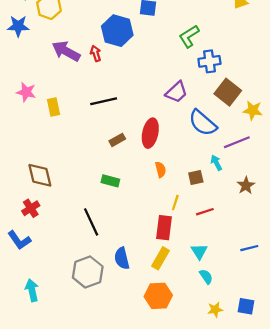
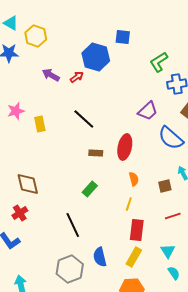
purple arrow: (66, 51) -> (51, 75), size x0.7
red arrow: (96, 53) -> (77, 77), turned 72
pink star: (26, 92) -> (16, 111), turned -30
black line: (104, 101) -> (84, 119), turned 55
brown rectangle: (117, 140) -> (96, 153), turned 32
green rectangle: (110, 181) -> (90, 189), turned -63
yellow line: (175, 203) -> (129, 204), moved

